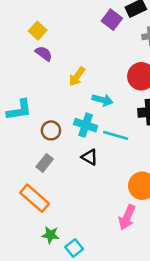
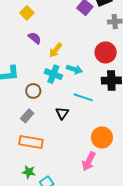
purple semicircle: (44, 53) -> (35, 38), moved
cyan cross: (86, 125) -> (53, 74), moved
black triangle: (90, 157) -> (62, 113), turned 32
orange rectangle: (35, 198) -> (31, 142), moved, turned -35

